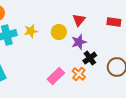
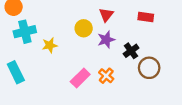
yellow star: (31, 31) -> (50, 45), moved
black cross: (90, 58) -> (131, 51), moved

